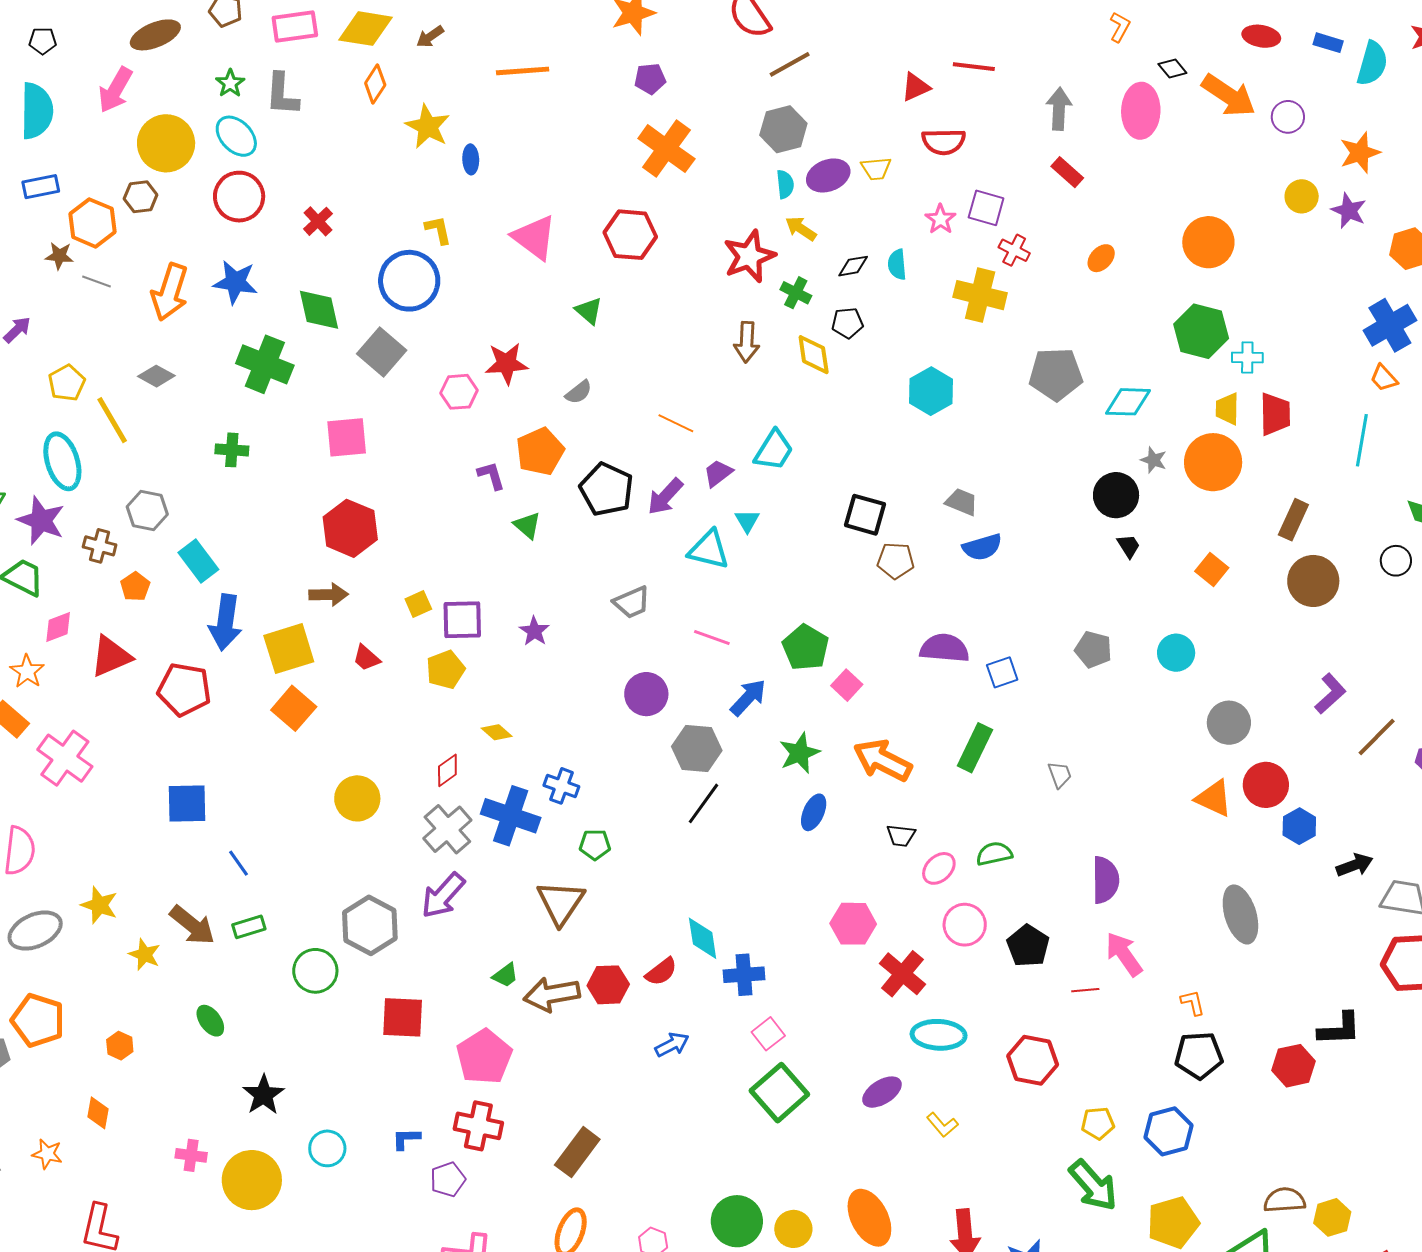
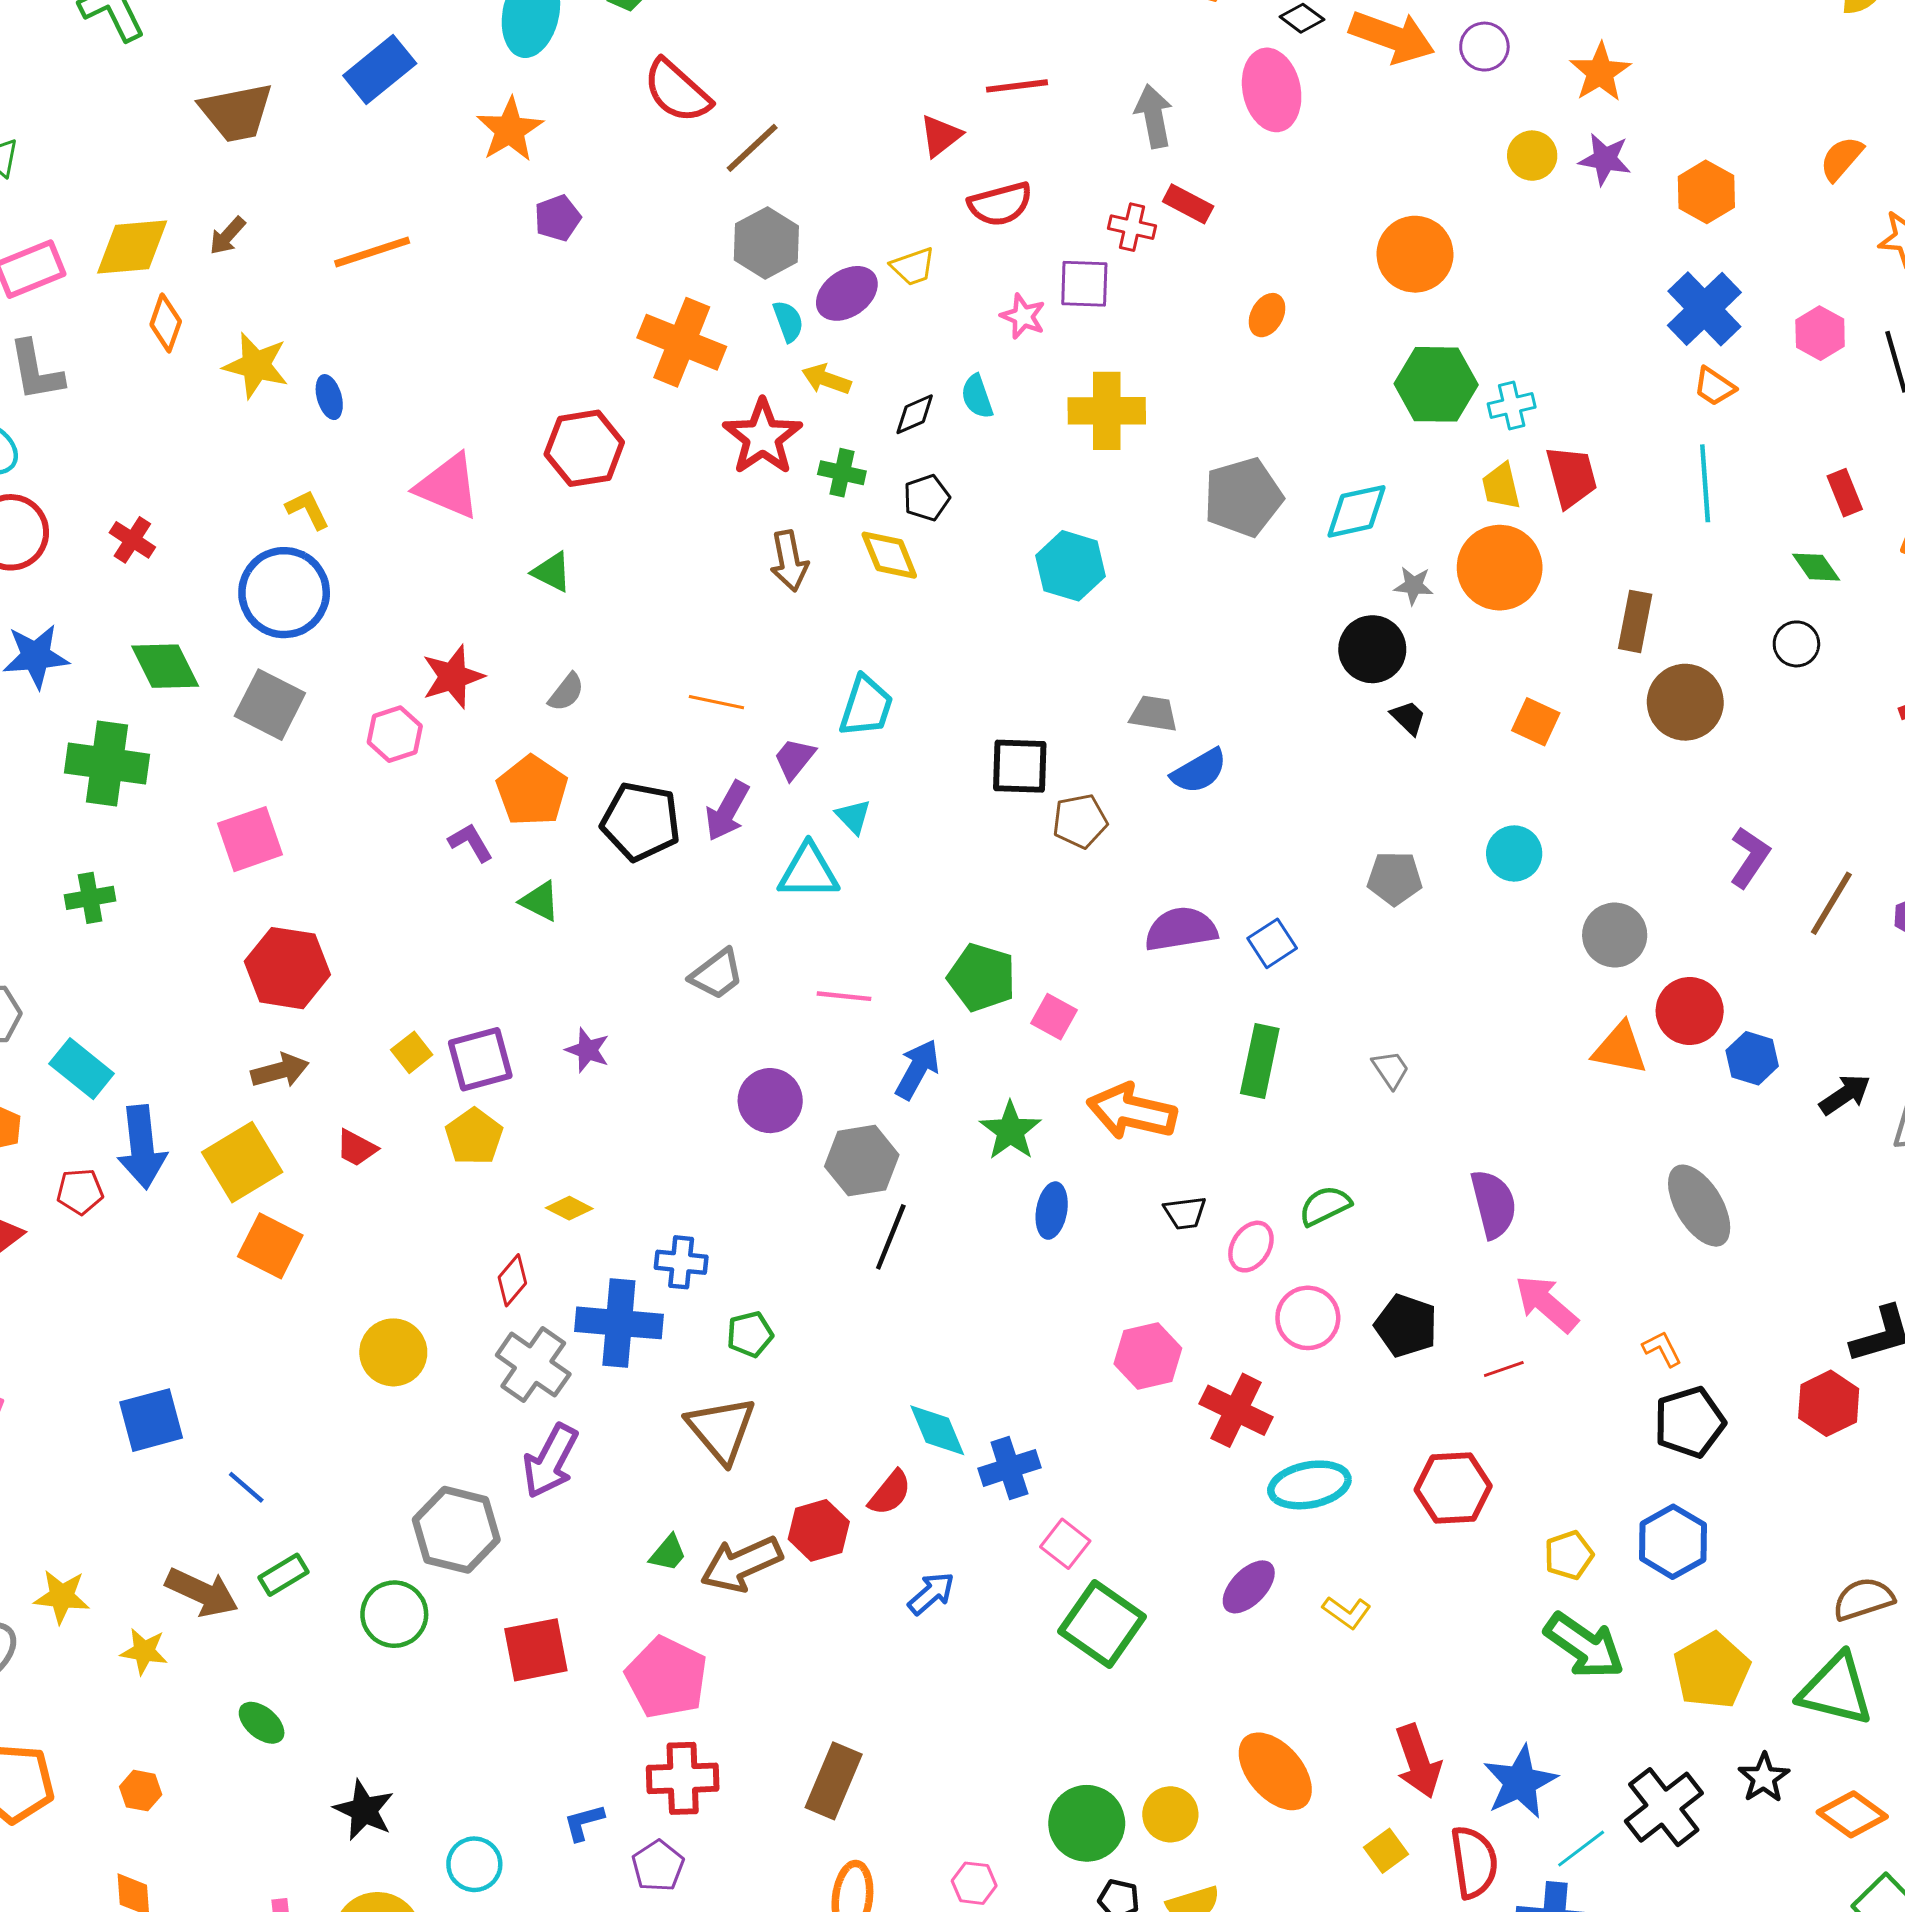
orange cross: (666, 149) -> (682, 342), moved
red cross: (1014, 250) -> (1132, 227), moved
red pentagon: (184, 689) -> (80, 1191), moved, size x0.6

